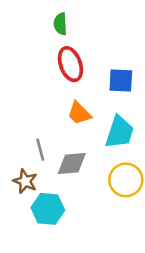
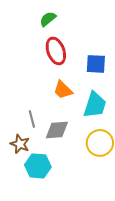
green semicircle: (60, 24) -> (48, 19), turned 54

